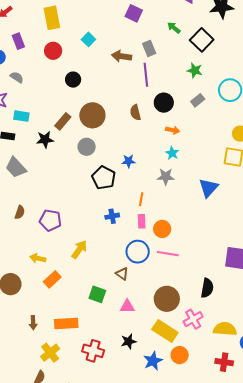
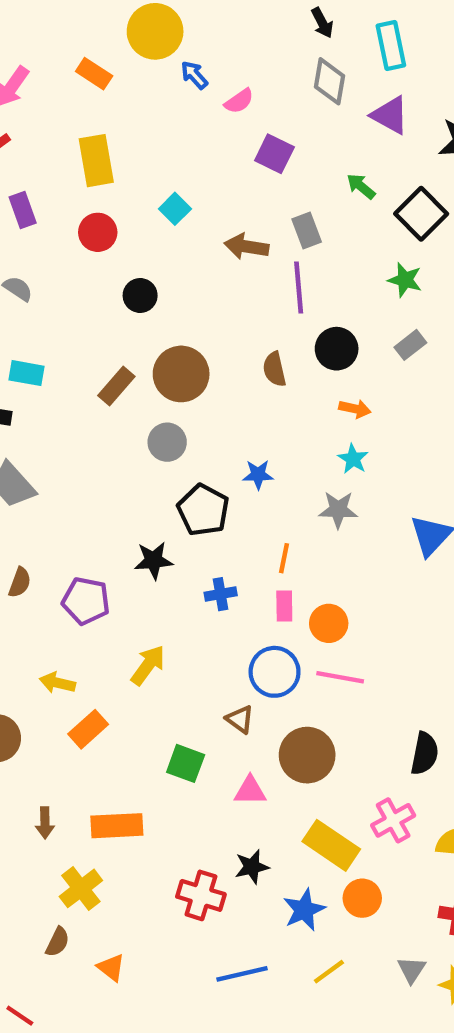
black star: (45, 140) -> (154, 560), moved
brown circle: (167, 299) -> (307, 755), moved
red cross: (93, 351) -> (201, 895), moved

